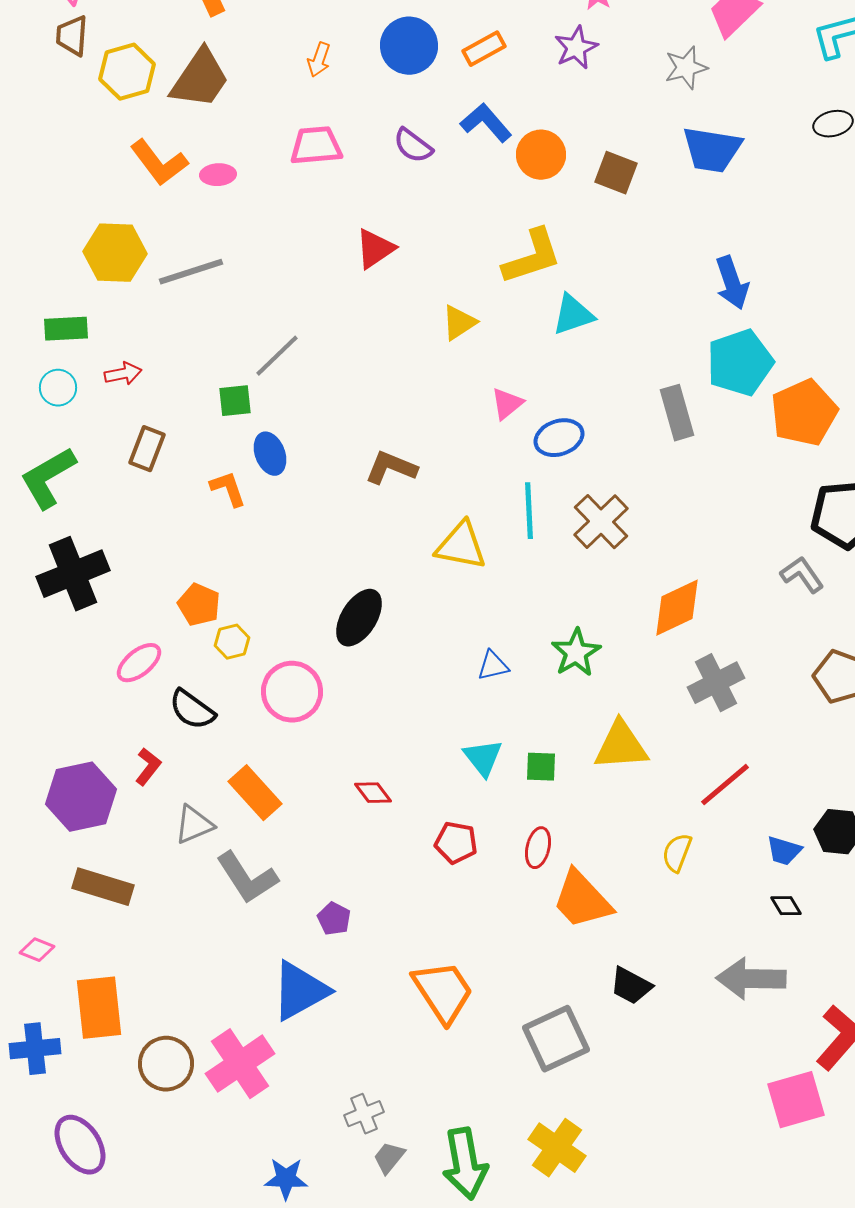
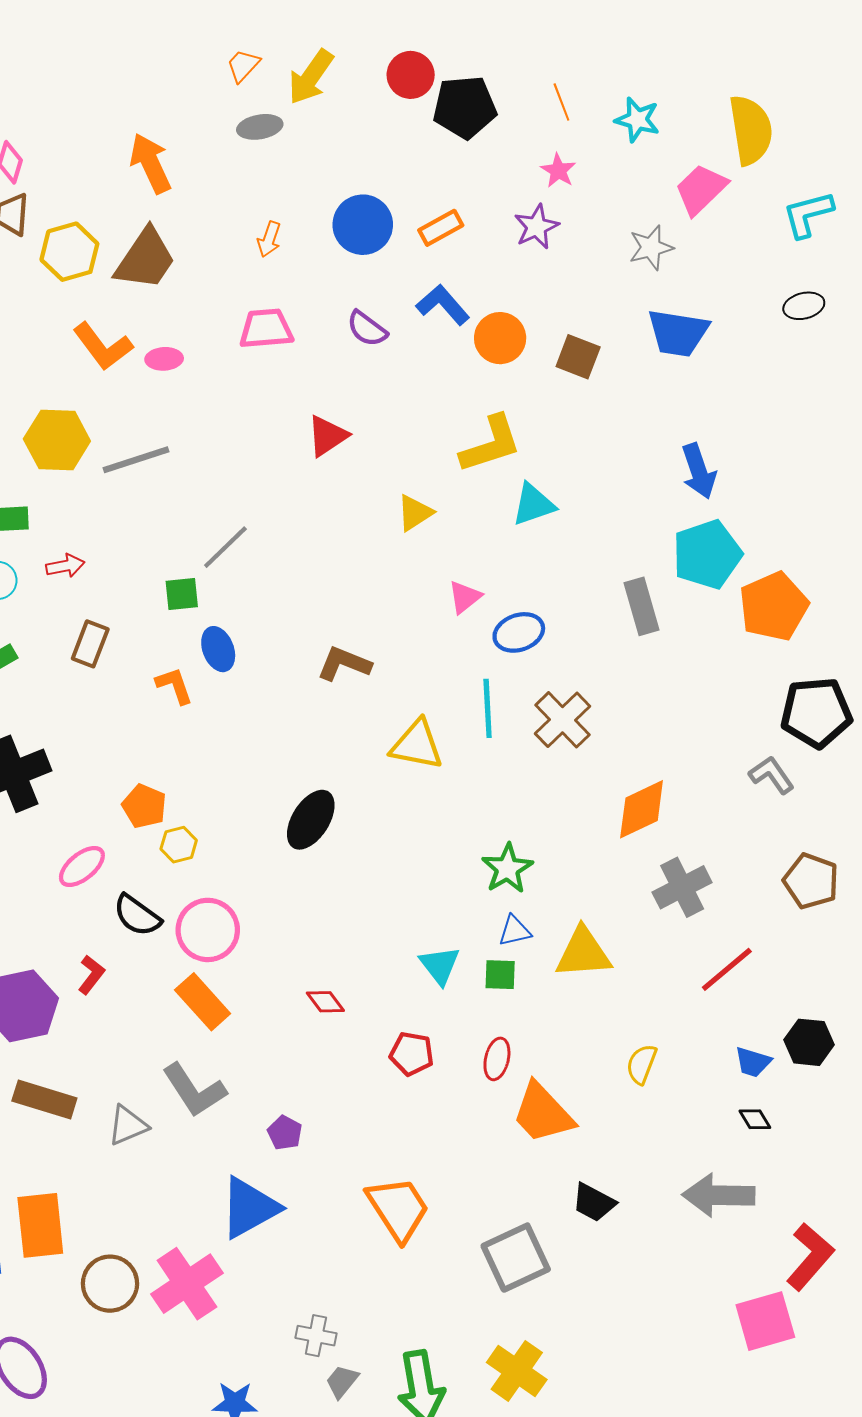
green star: (576, 653) -> (507, 869), moved
blue triangle: (493, 666) -> (515, 931), moved
pink circle: (292, 692) -> (208, 930), moved
red line: (725, 785) -> (727, 969), moved
gray triangle: (194, 825) -> (128, 1125), moved
gray cross: (364, 1114) -> (316, 1336), turned 33

